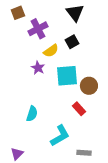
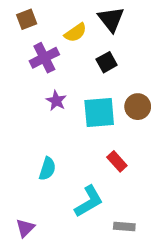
purple cross: (38, 29) -> (44, 58), moved
yellow semicircle: (51, 51) -> (75, 33), moved
brown circle: (89, 86) -> (138, 107), moved

